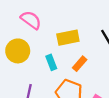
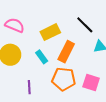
orange rectangle: (80, 64) -> (66, 52), size x1.5

